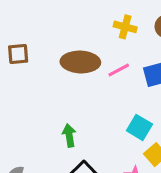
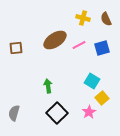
brown square: (18, 54) -> (16, 48), moved
brown ellipse: (80, 62) -> (55, 40), turned -35

